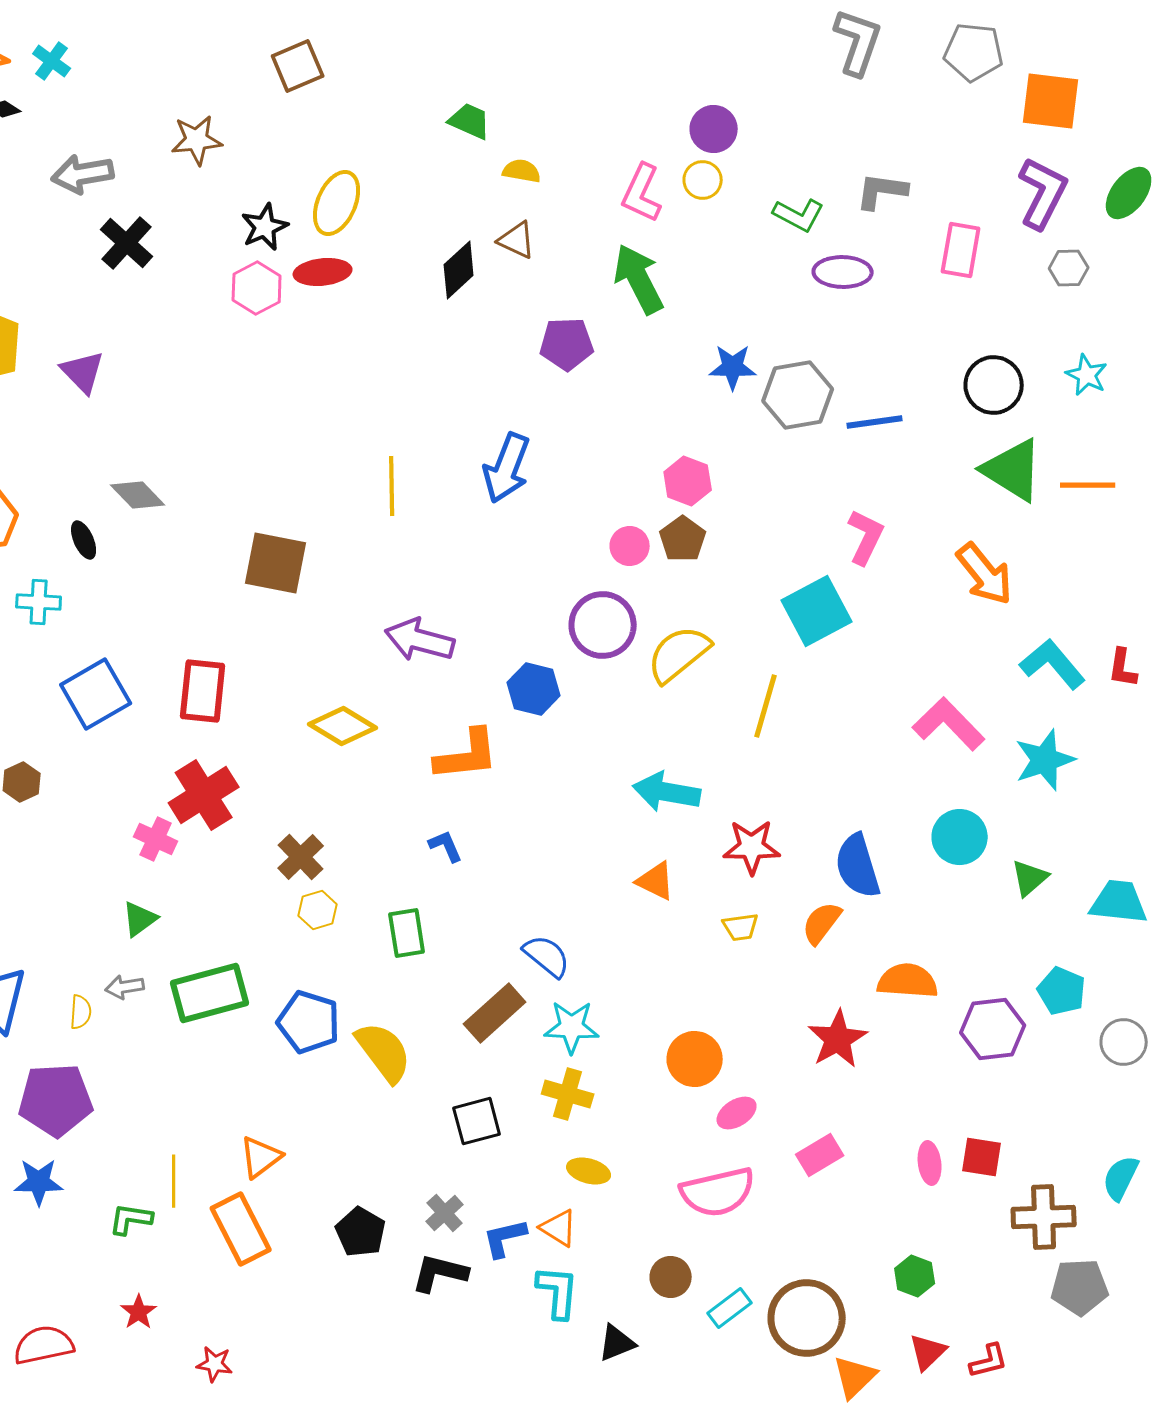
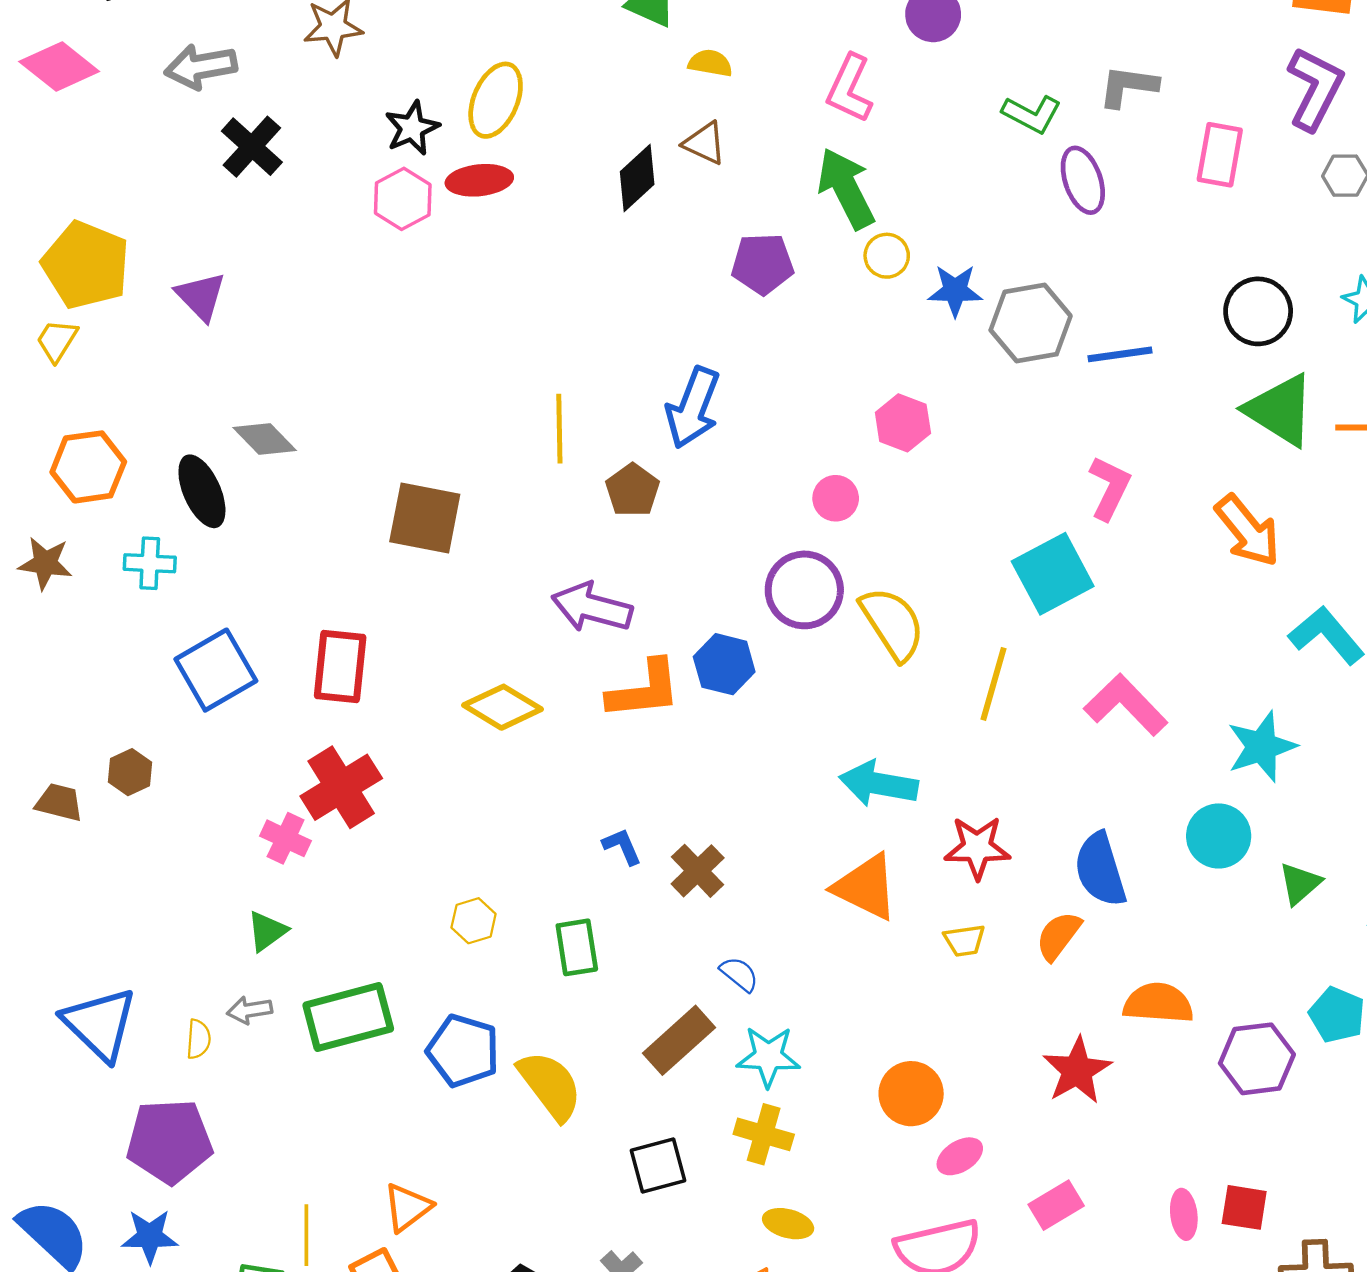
yellow circle: (703, 180) -> (887, 256), moved
purple ellipse: (843, 272) -> (1083, 180), turned 70
brown pentagon: (683, 539) -> (633, 490), moved
black ellipse: (84, 540) -> (202, 491), size x1.6
yellow semicircle: (679, 654) -> (893, 624), turned 96
pink L-shape: (949, 724) -> (1126, 705), moved
orange L-shape: (467, 755) -> (644, 690), moved
cyan star: (1045, 760) -> (1262, 747), moved
brown cross: (301, 857) -> (698, 871), moved
orange triangle: (656, 881) -> (866, 887), size x1.5
blue semicircle: (547, 956) -> (739, 974), size x0.7

